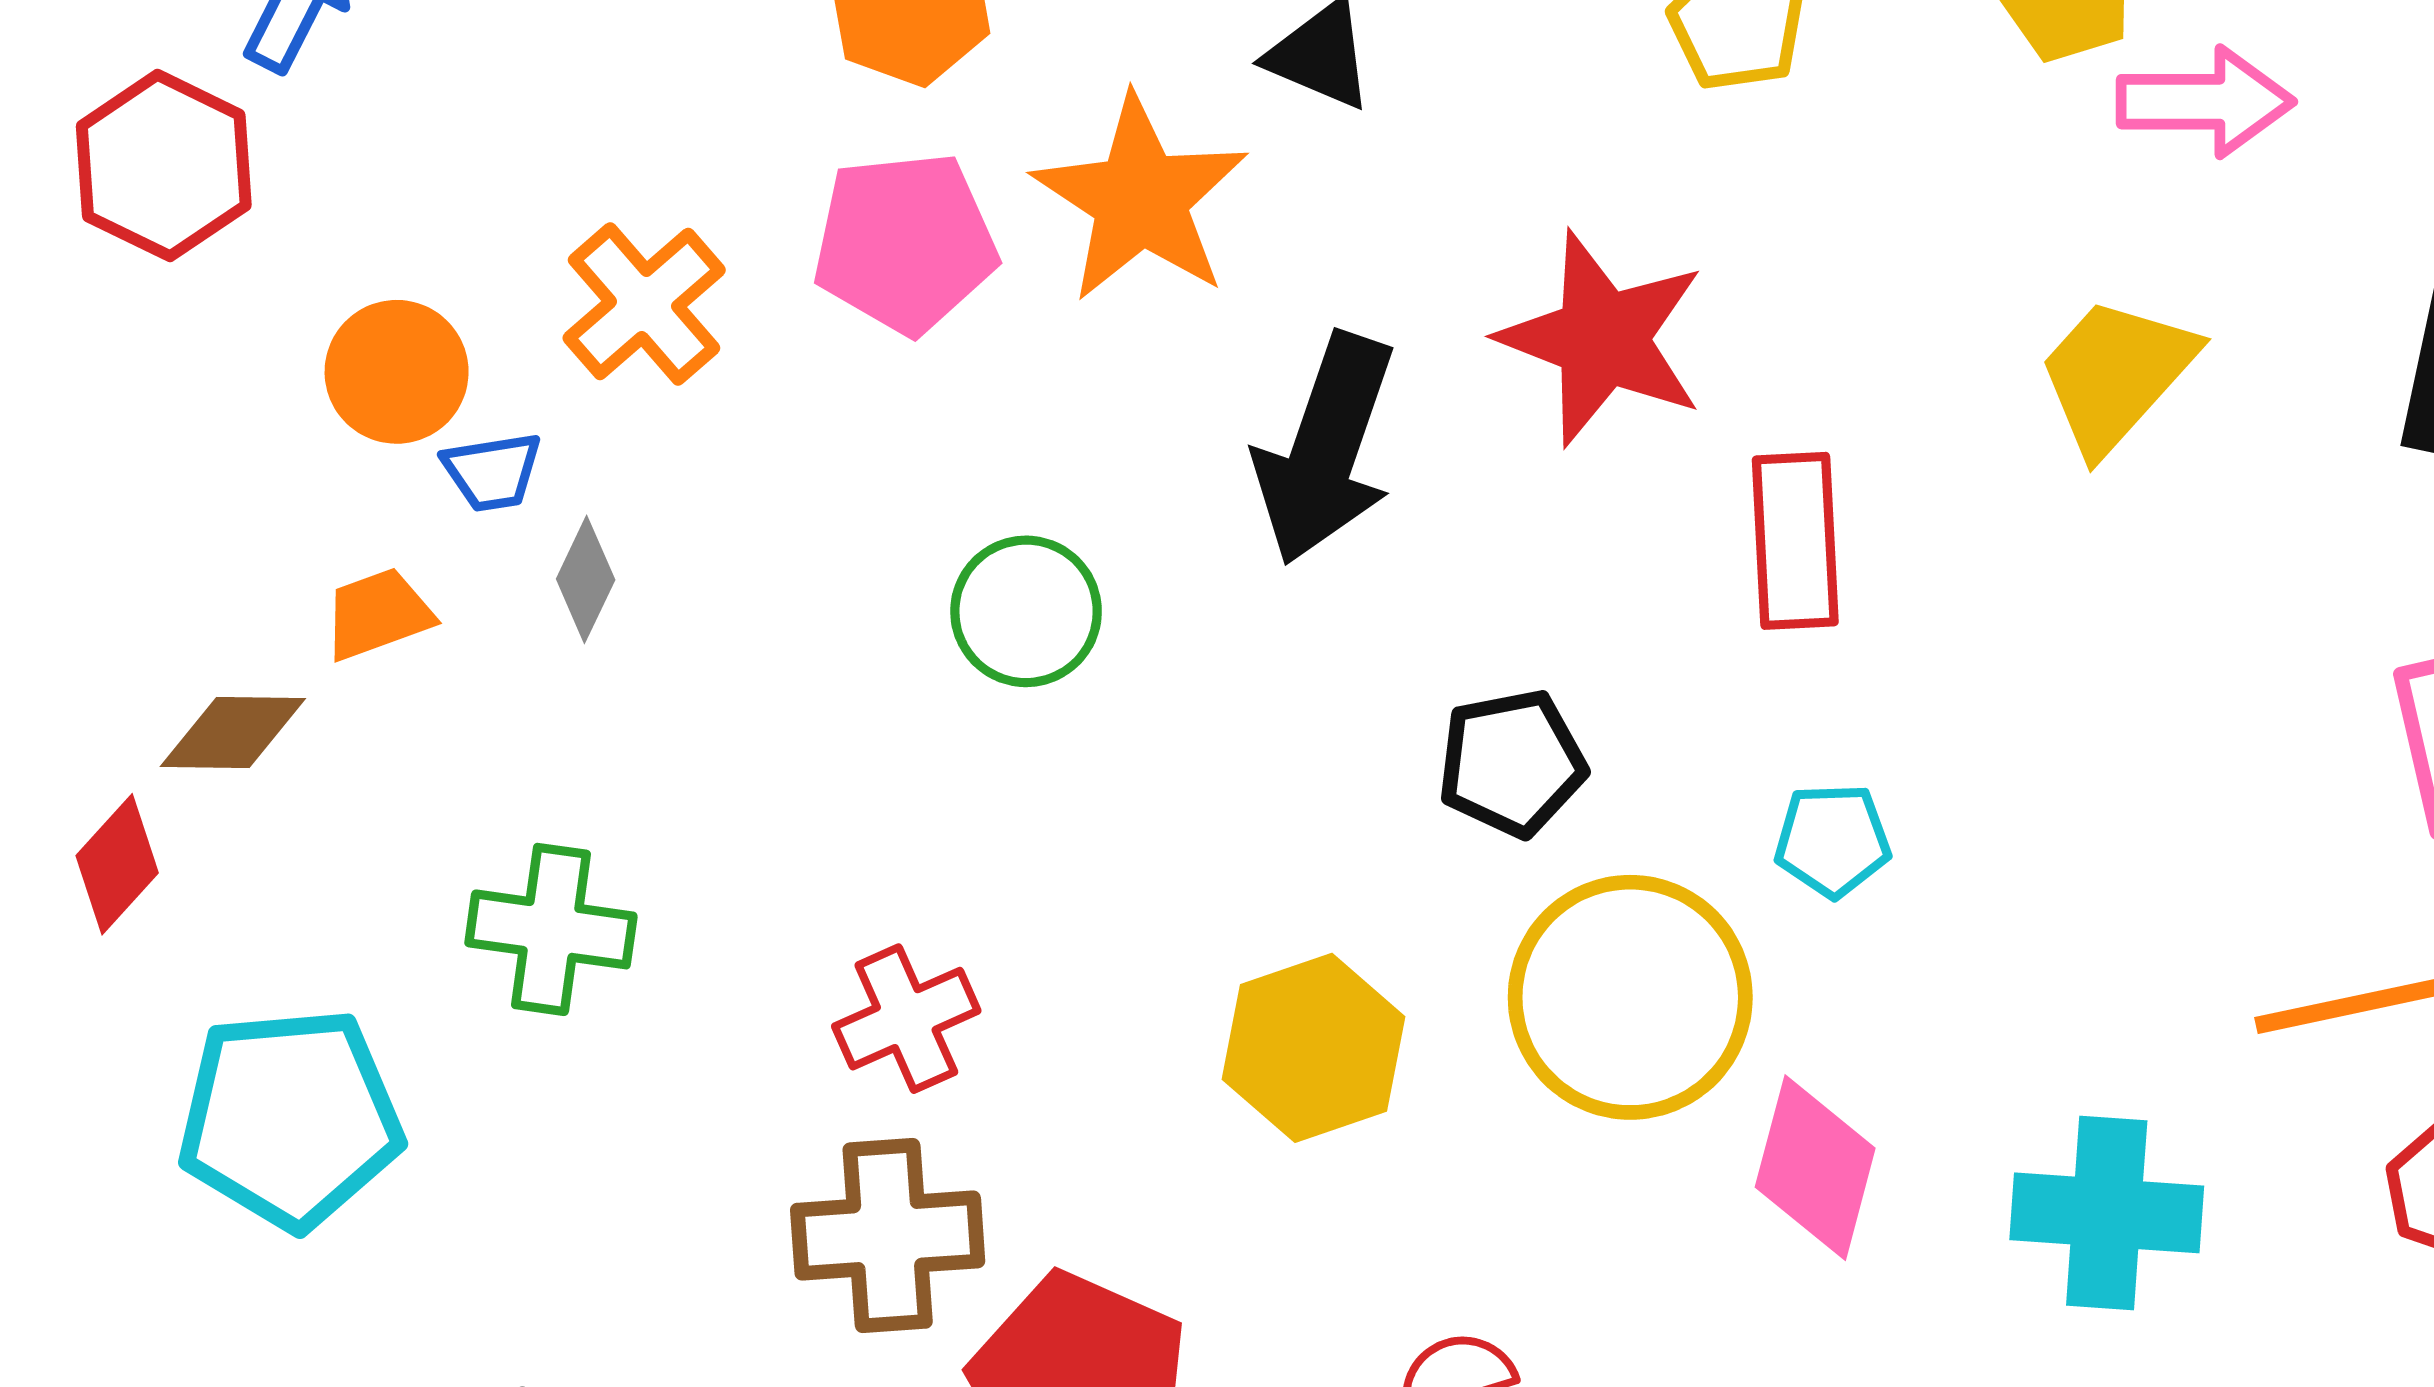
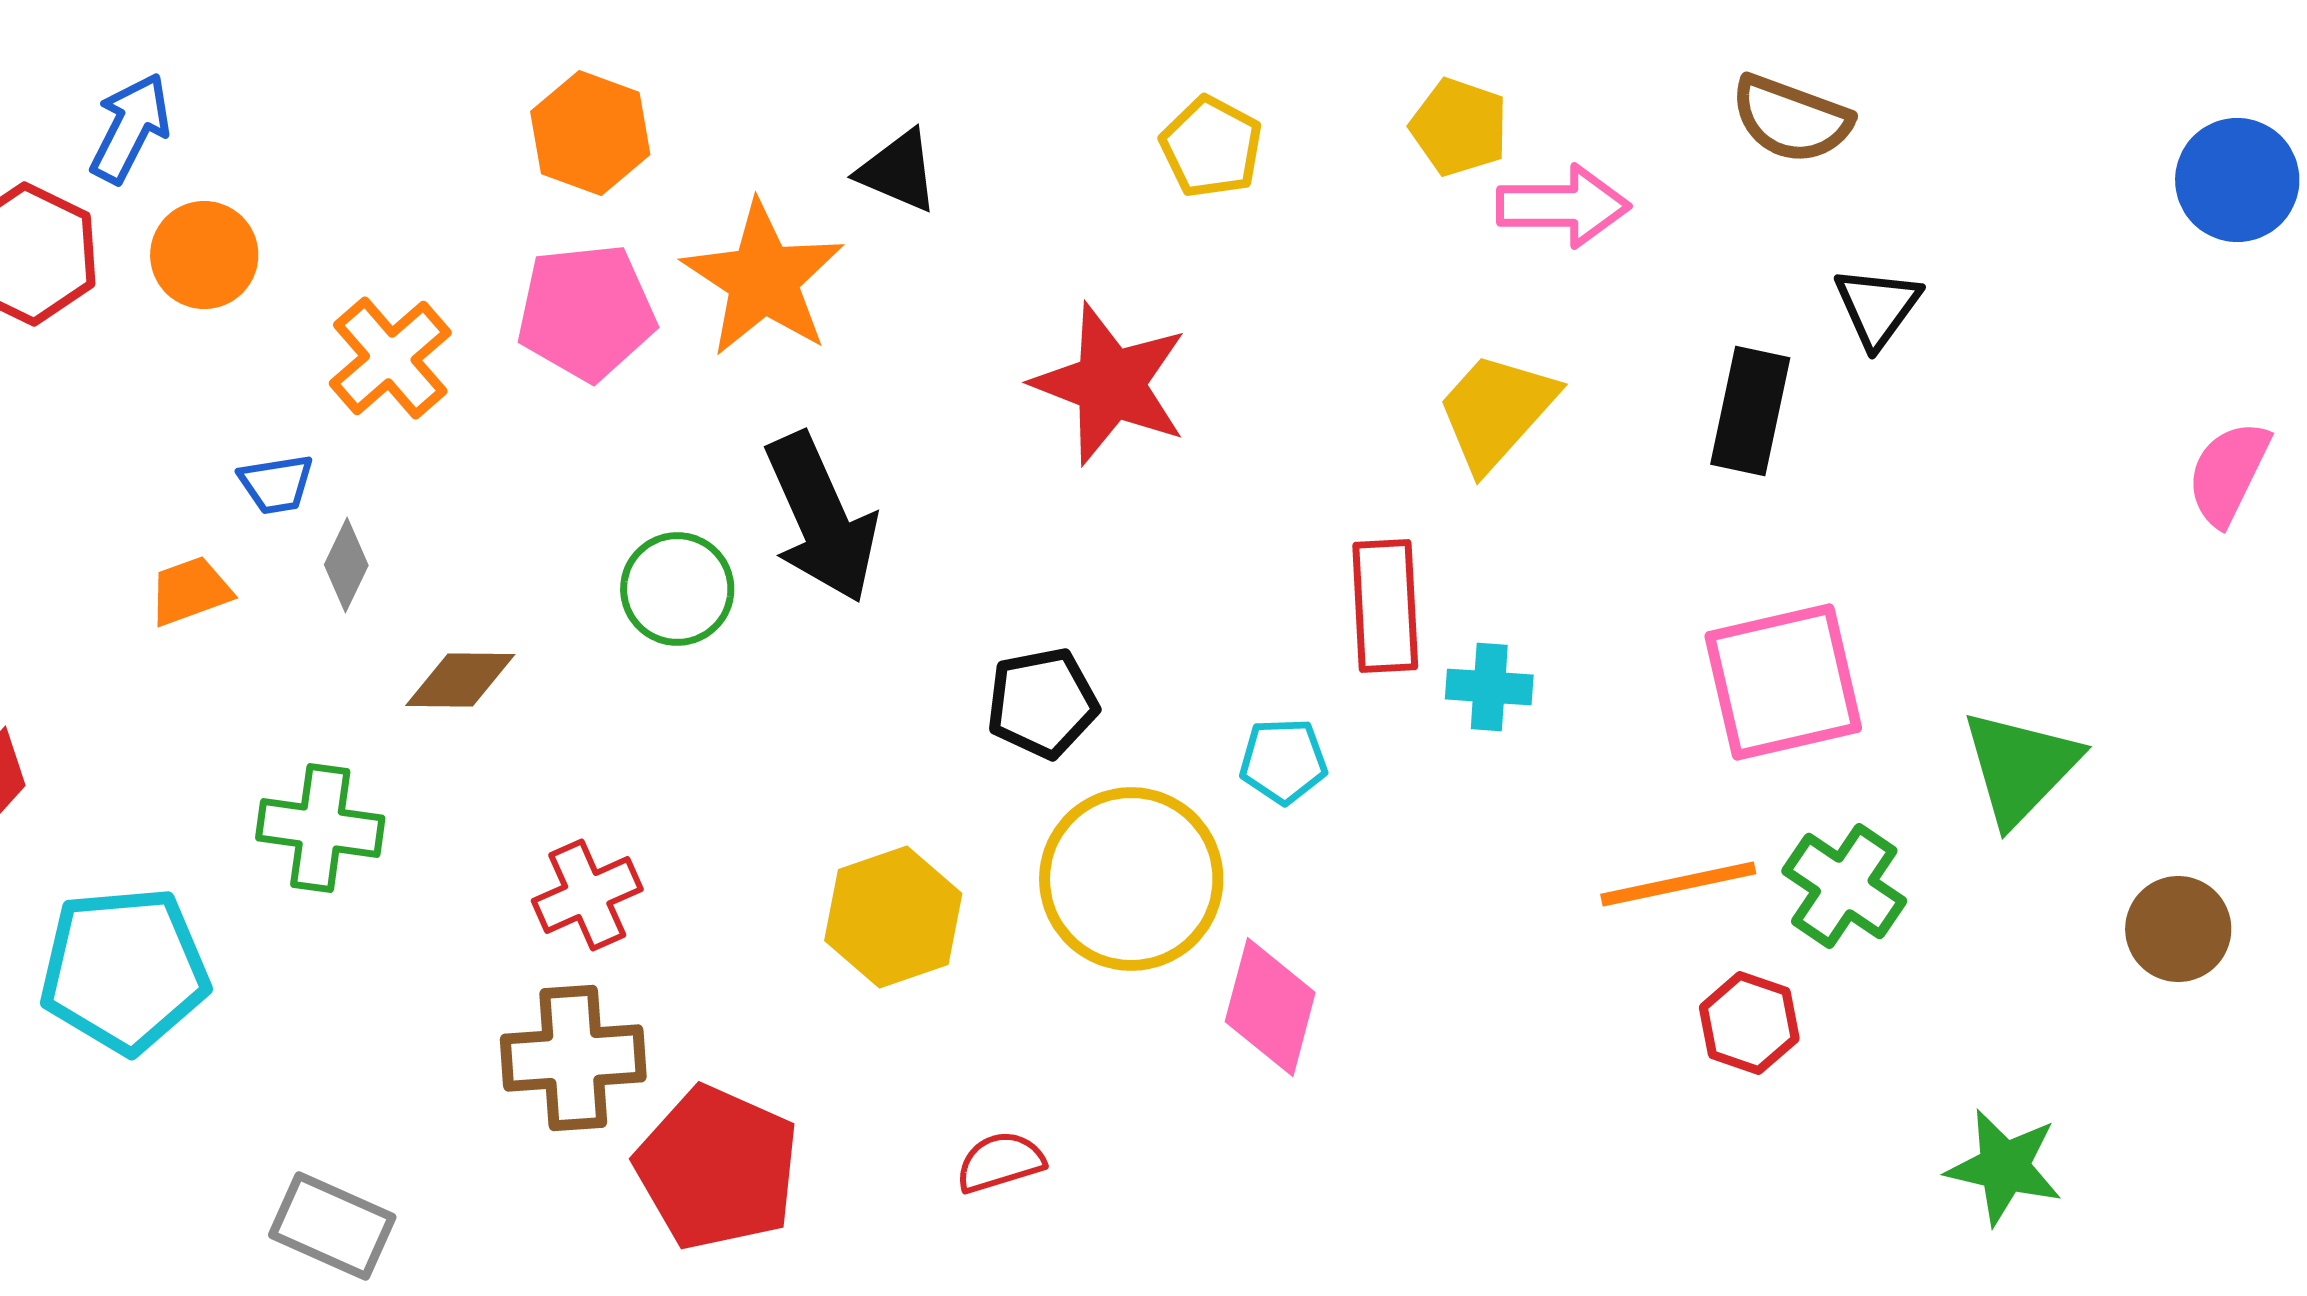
orange circle: (397, 372) -> (204, 255), moved
black arrow: (1325, 449) -> (821, 518), moved, turned -43
red rectangle: (1795, 541) -> (1385, 606), moved
brown diamond: (233, 732) -> (460, 680), moved
cyan cross: (2107, 1213) -> (1489, 687), moved, size x0.6

